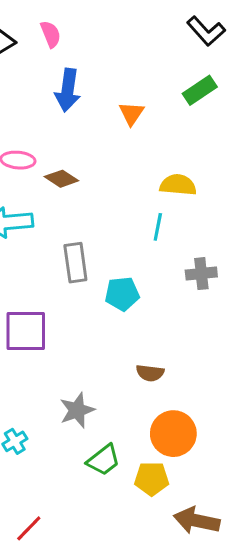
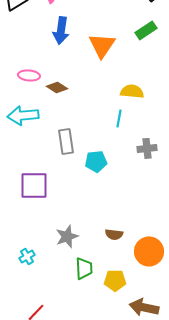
orange triangle: (131, 113) -> (102, 45), size x1.6
brown semicircle: (150, 373) -> (114, 234), moved
orange circle: (173, 434) -> (149, 251), moved
green trapezoid: (103, 460) -> (84, 268), turned -55

